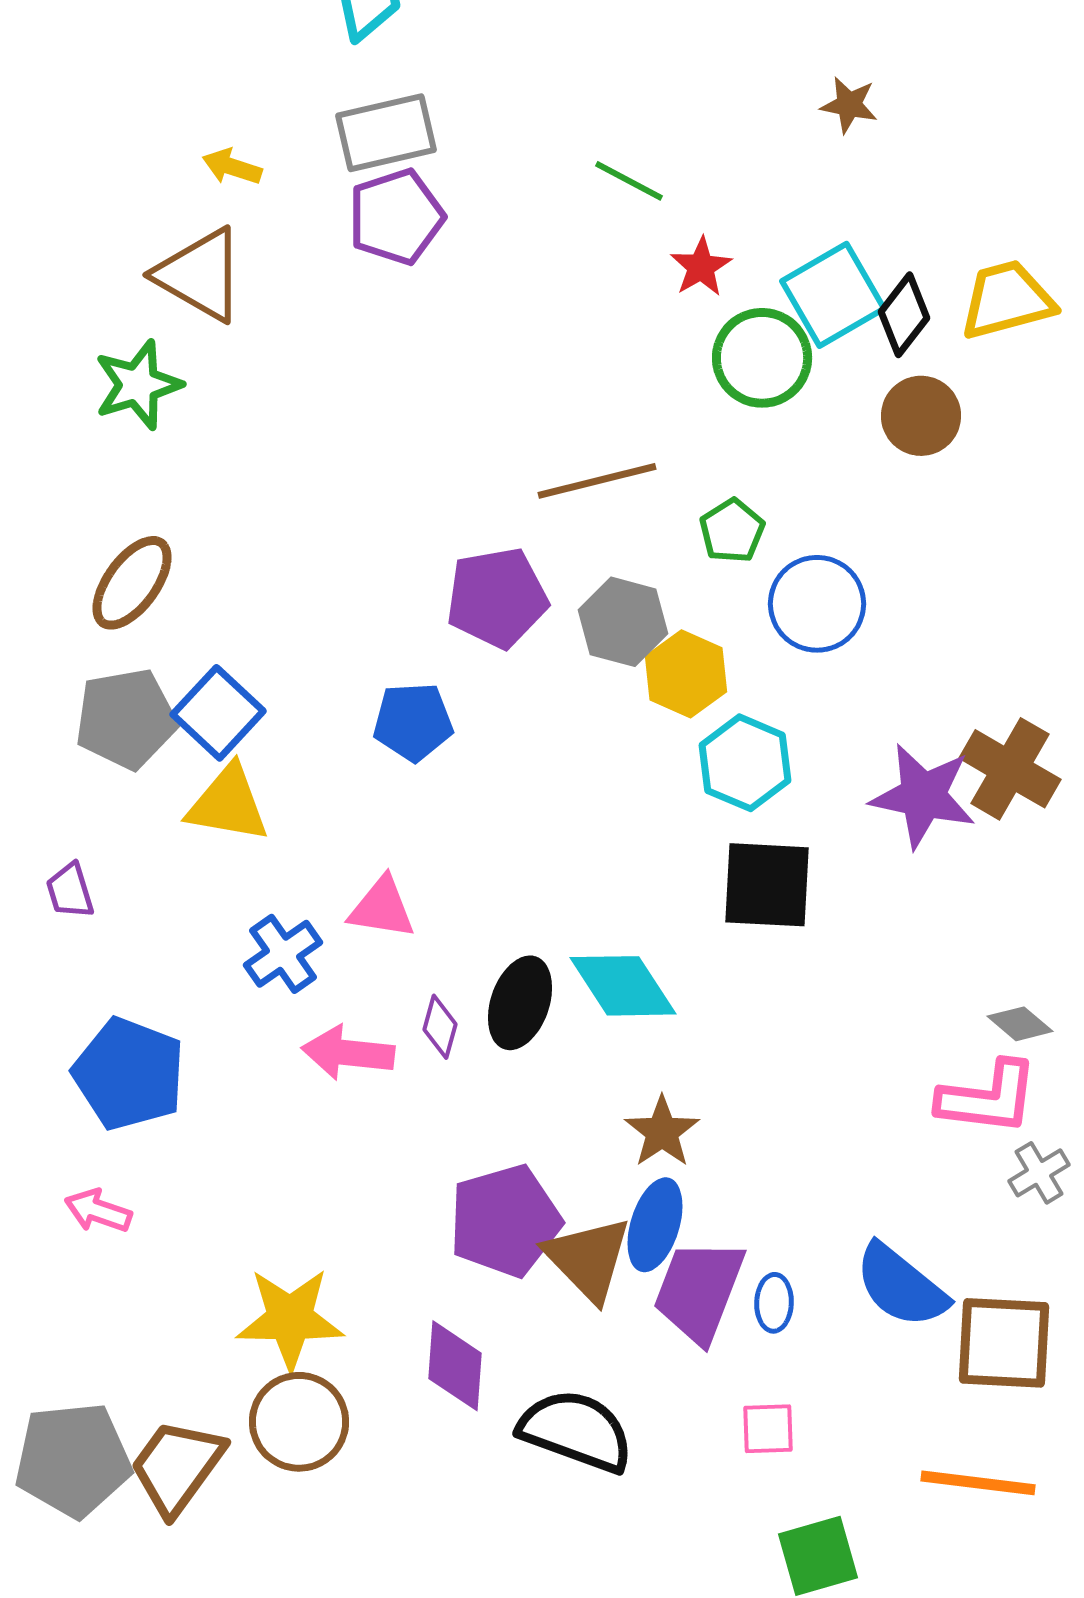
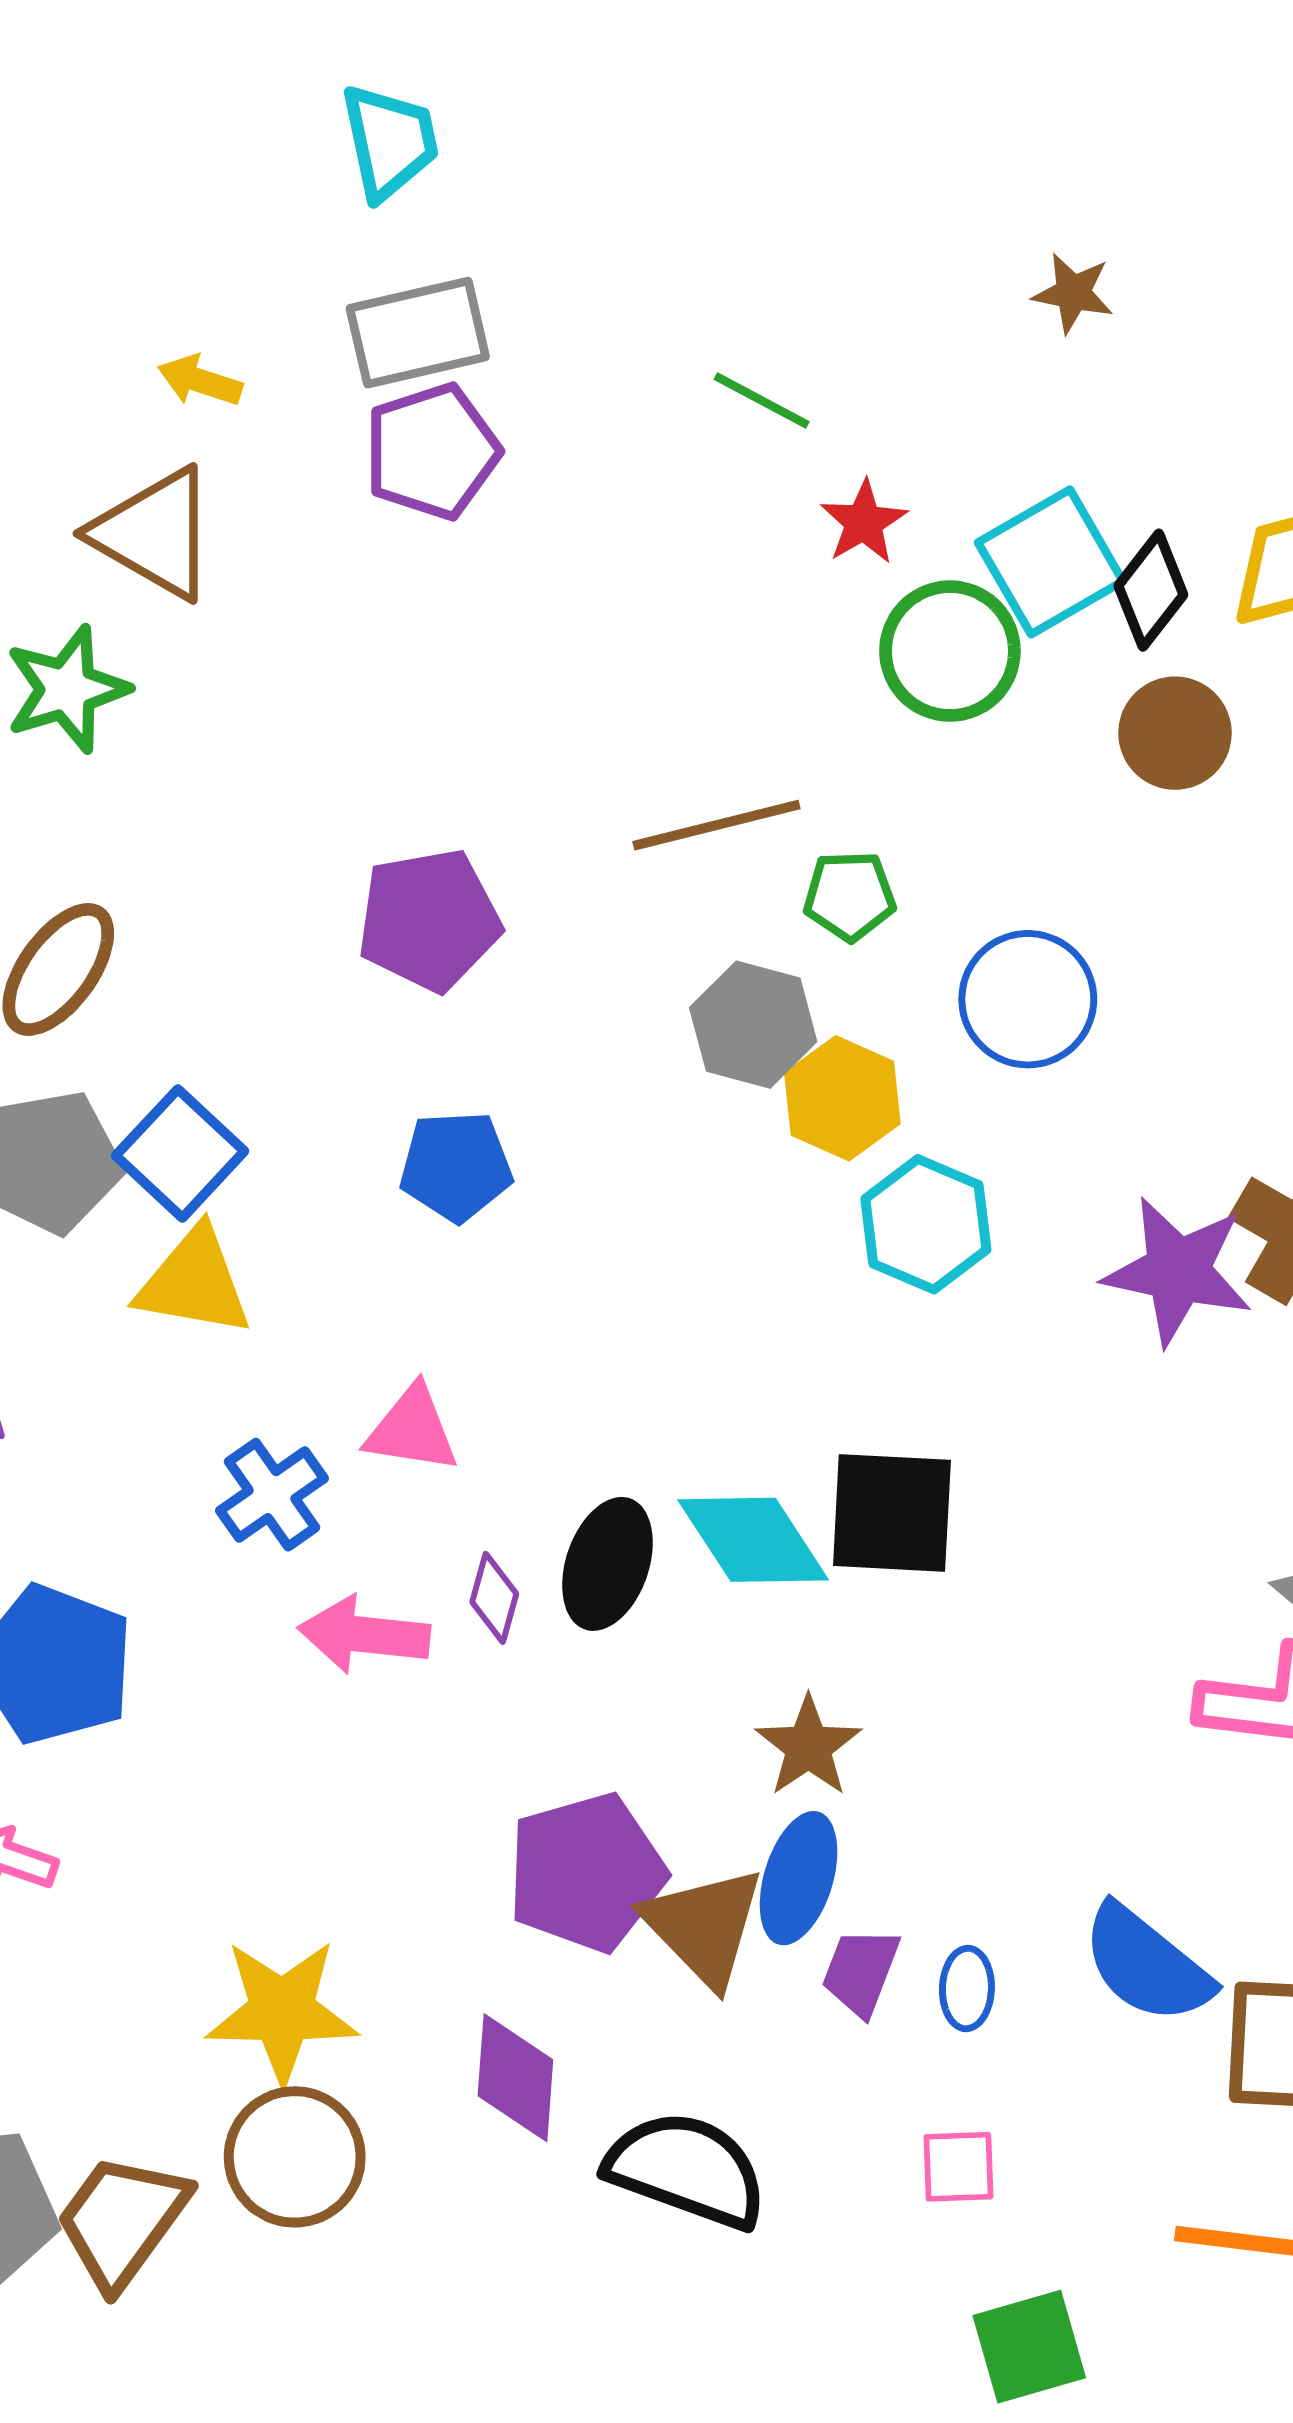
green pentagon: (732, 531) -> (849, 896), moved, turned 30
purple pentagon: (497, 598) -> (429, 920), moved
black square: (767, 885) -> (892, 1513), moved
purple trapezoid: (699, 1291) -> (861, 1972), size x0.6

